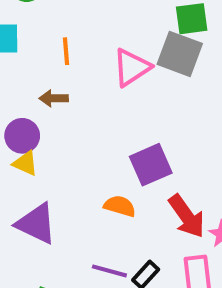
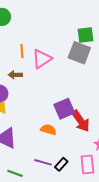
pink triangle: (132, 67) -> (42, 59), moved
red arrow: (187, 216) -> (81, 121), moved

